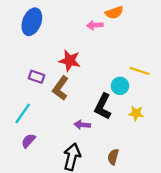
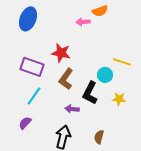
purple rectangle: (36, 77) -> (32, 67), size x1.6
brown L-shape: (60, 88) -> (66, 79), moved
cyan line: (23, 113) -> (34, 96), moved

